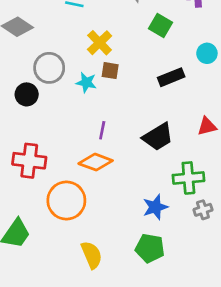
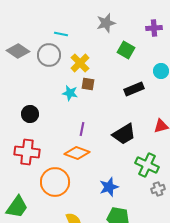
gray circle: (49, 68) -> (49, 55), moved
black circle: (27, 94) -> (30, 114), moved
green cross: (188, 178) -> (147, 165), turned 30
blue star: (155, 207) -> (109, 187), moved

